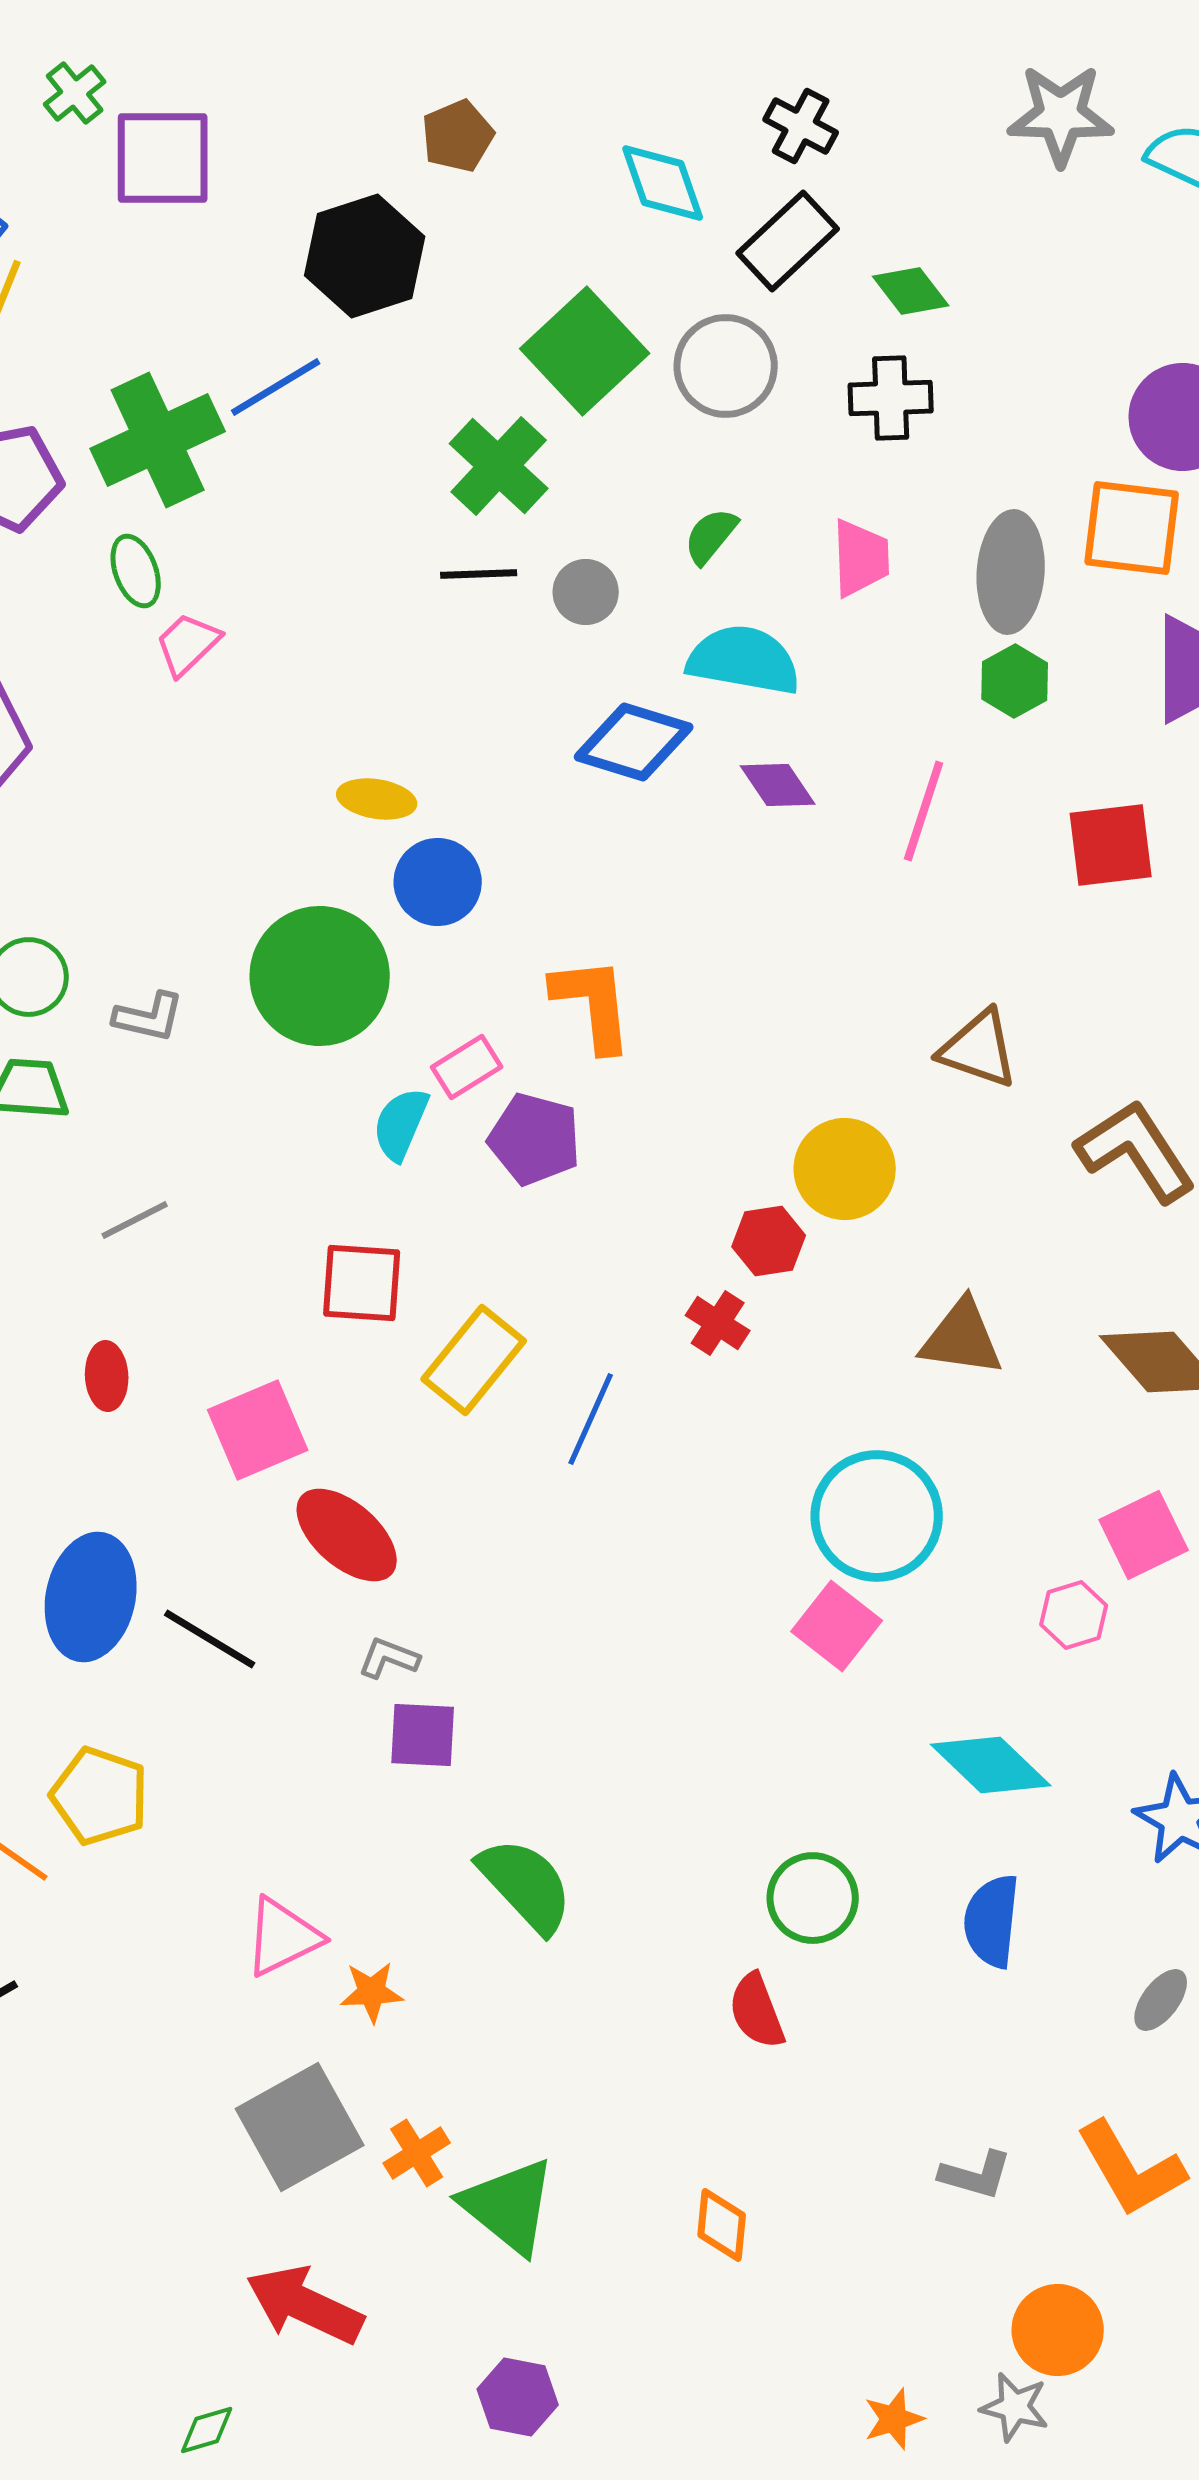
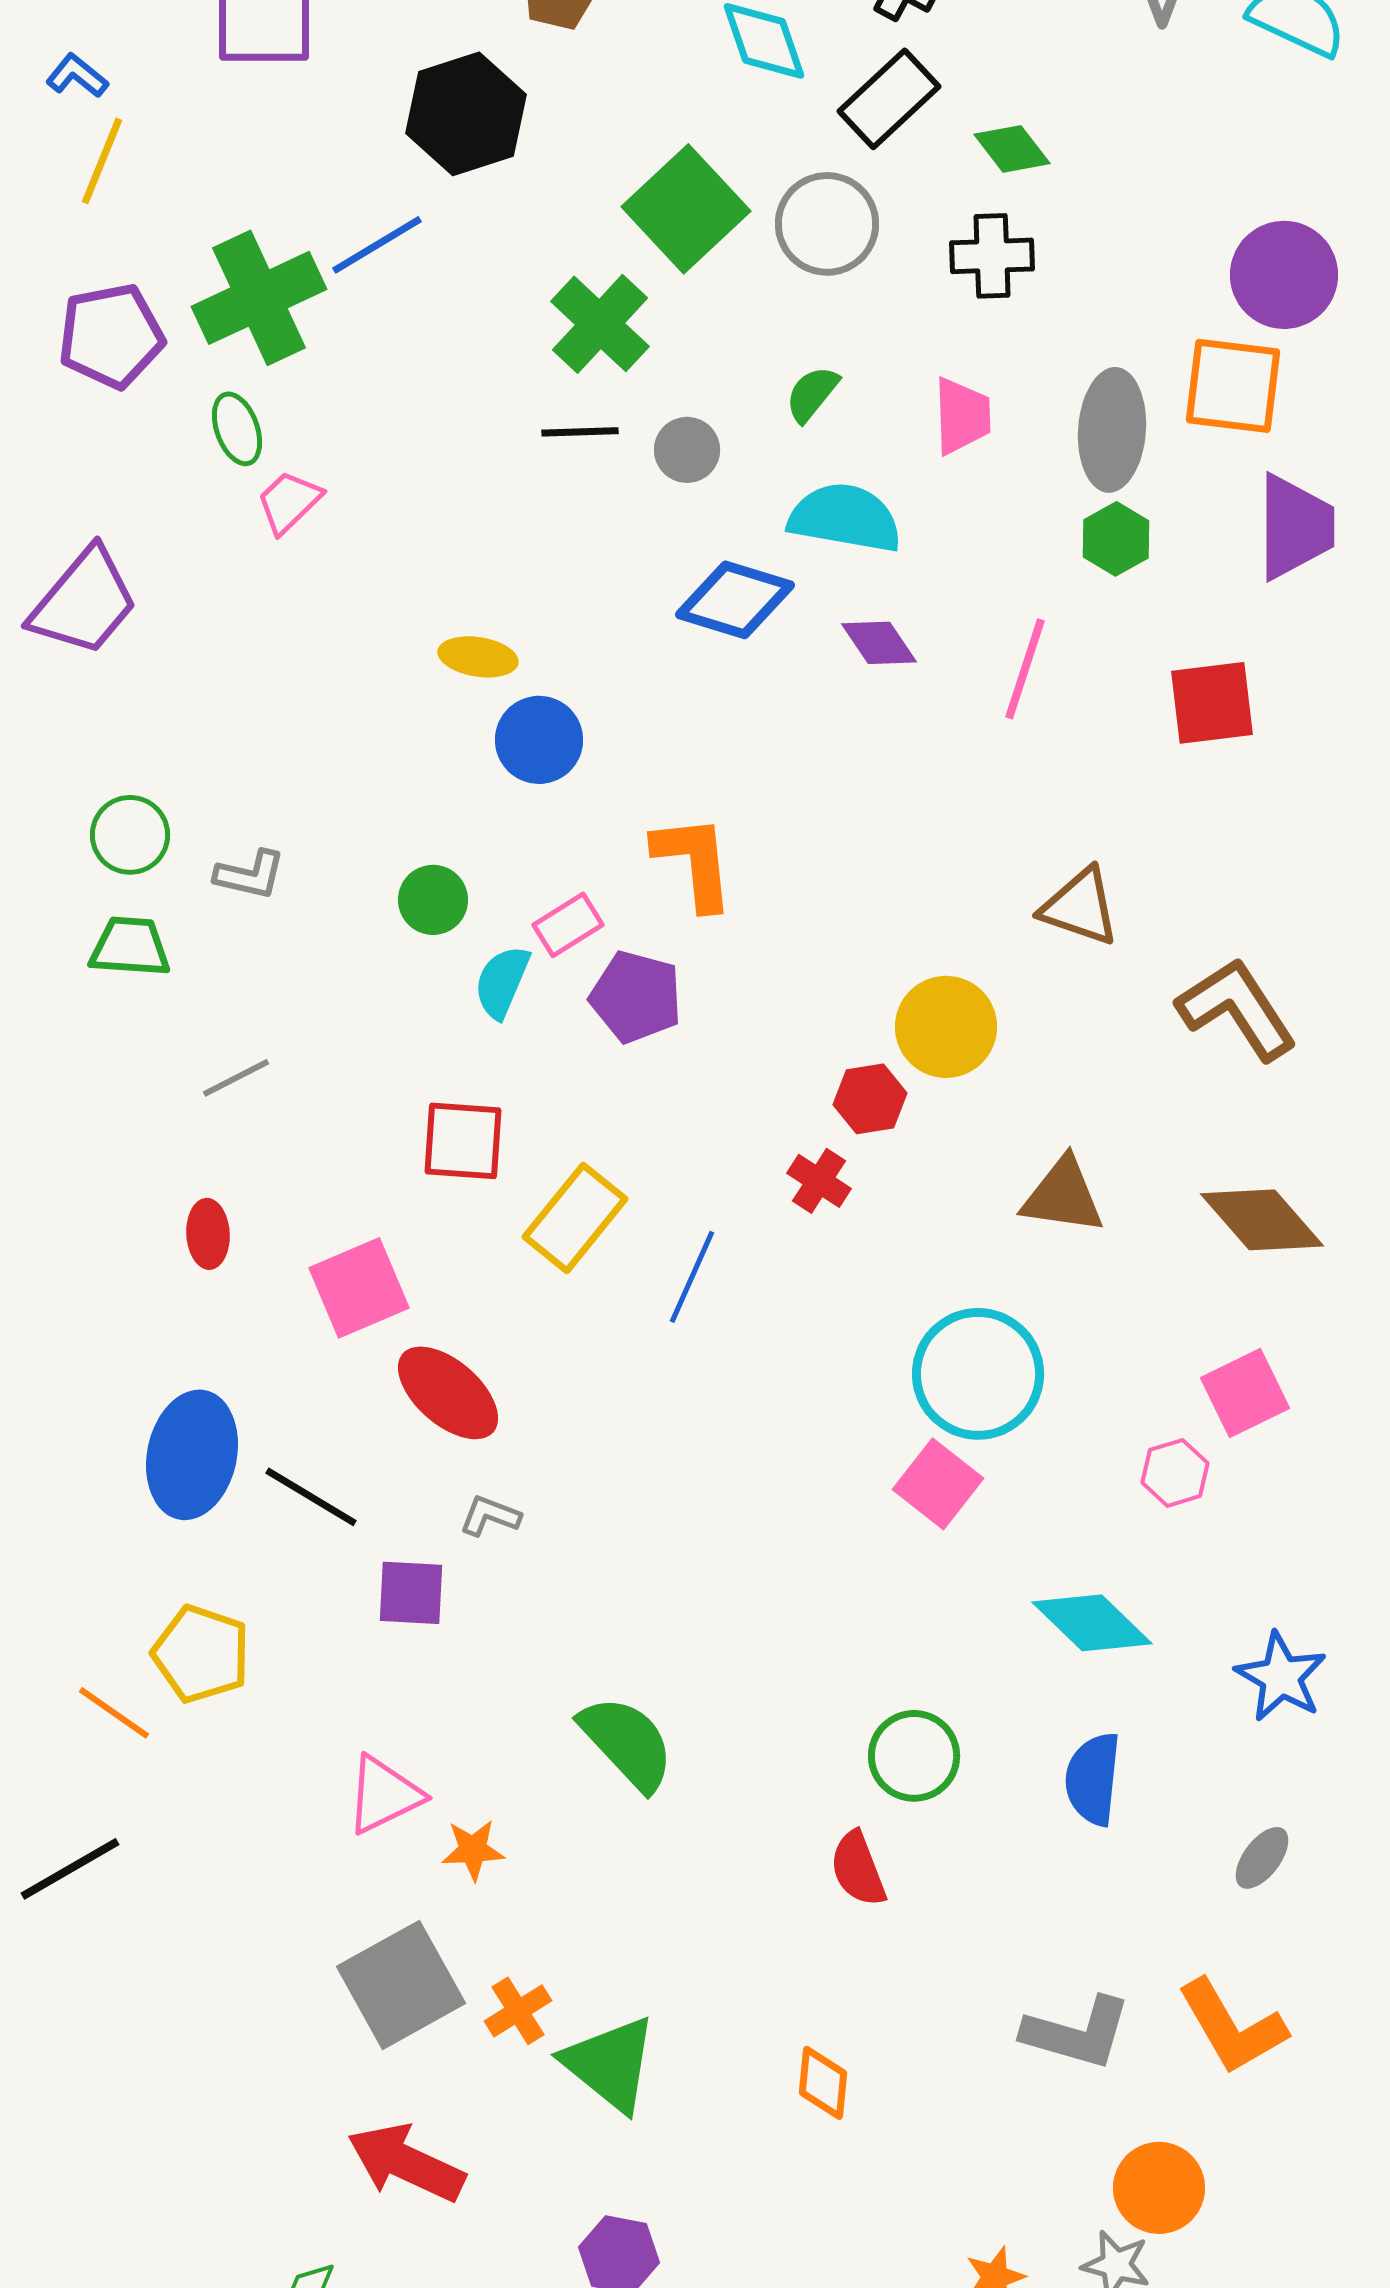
green circle: (320, 976) -> (433, 900), moved, size x0.5
purple square: (423, 1735) -> (411, 1593), moved
gray L-shape: (976, 2175) -> (1077, 2033), size x1.5

